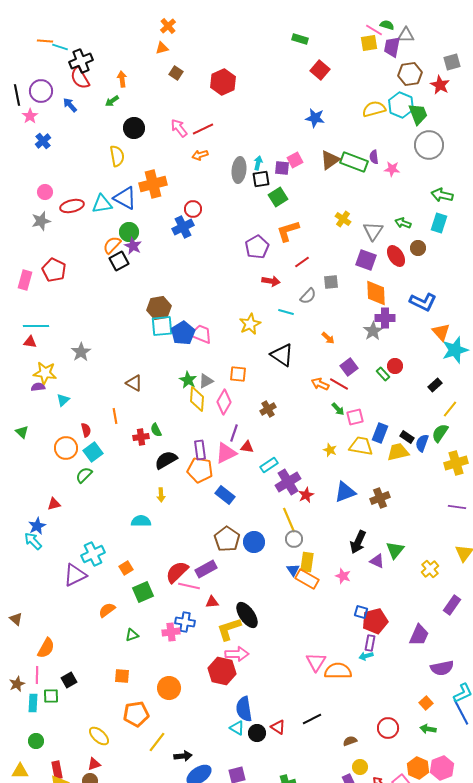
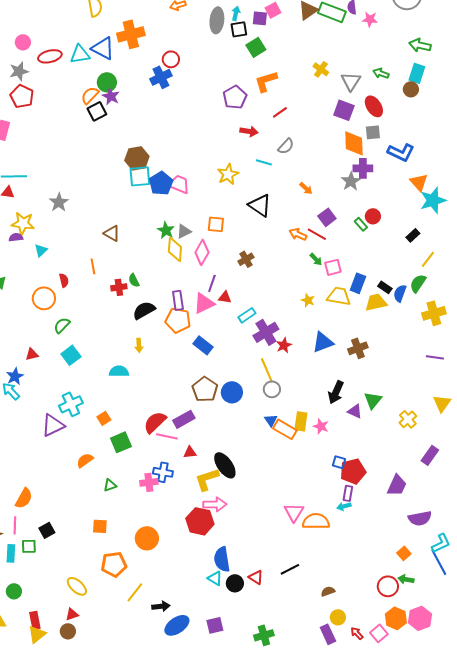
brown circle: (418, 248) -> (411, 89), moved
red pentagon: (54, 270) -> (22, 96), moved
gray square: (331, 282) -> (373, 132), moved
cyan square: (93, 452) -> (71, 355), moved
yellow rectangle: (307, 562) -> (301, 421), moved
red circle: (388, 728) -> (388, 586), moved

